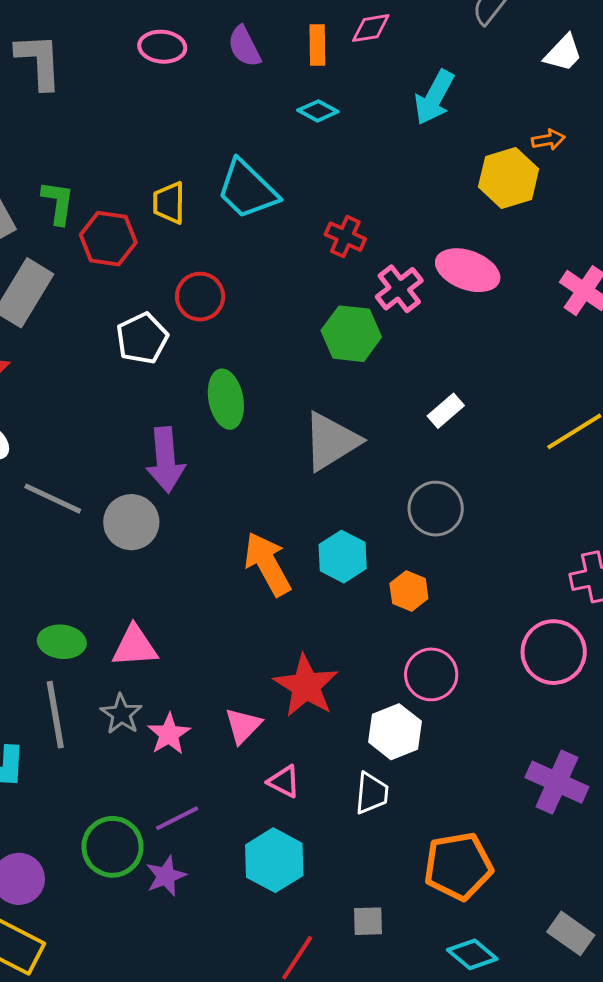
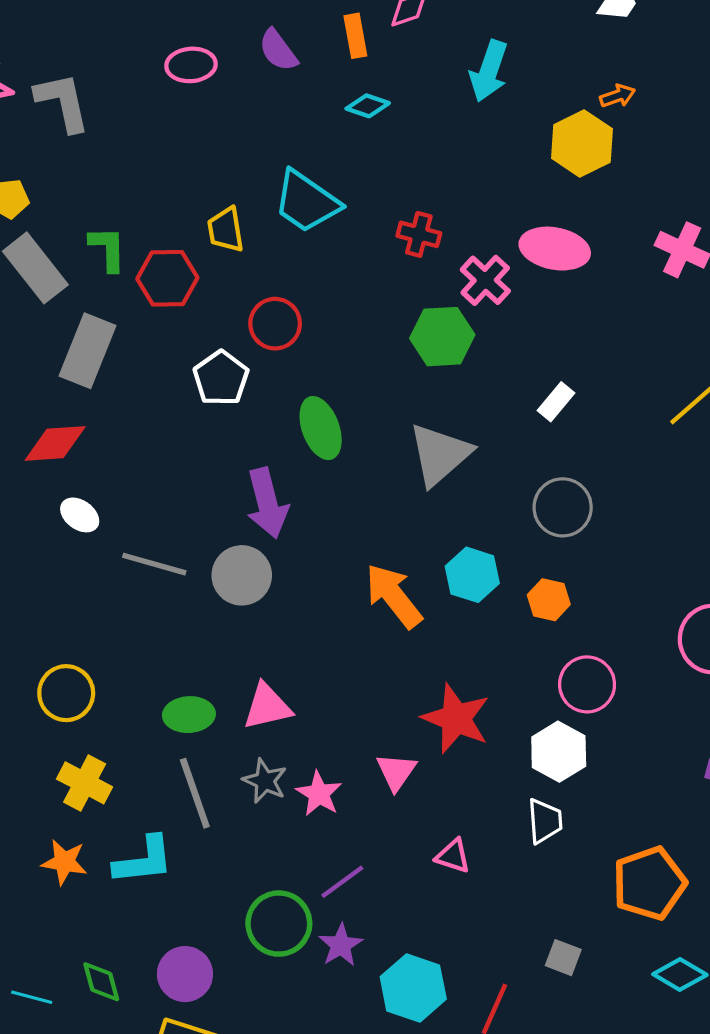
pink triangle: (284, 781) -> (453, 856), moved
cyan hexagon: (274, 860) -> (413, 988), moved
gray square: (368, 921) -> (563, 958), turned 32

